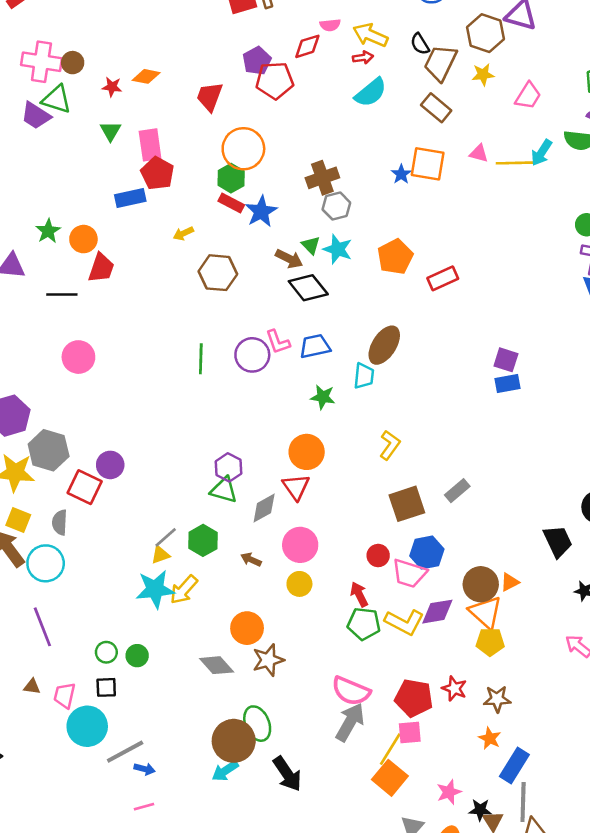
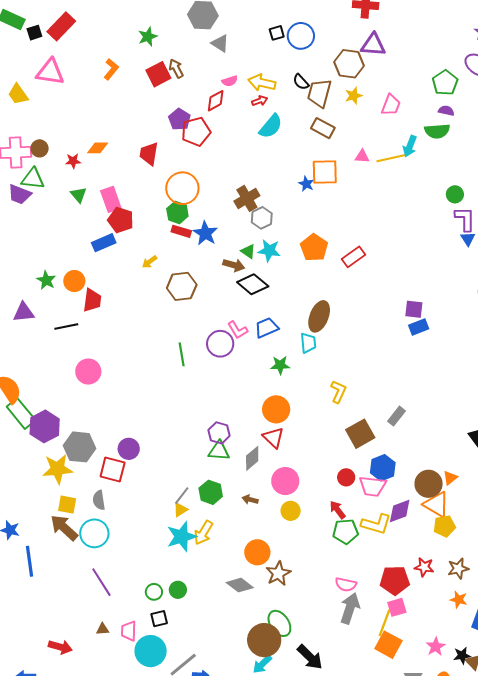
pink semicircle: (351, 691) -> (346, 584), size x0.7

